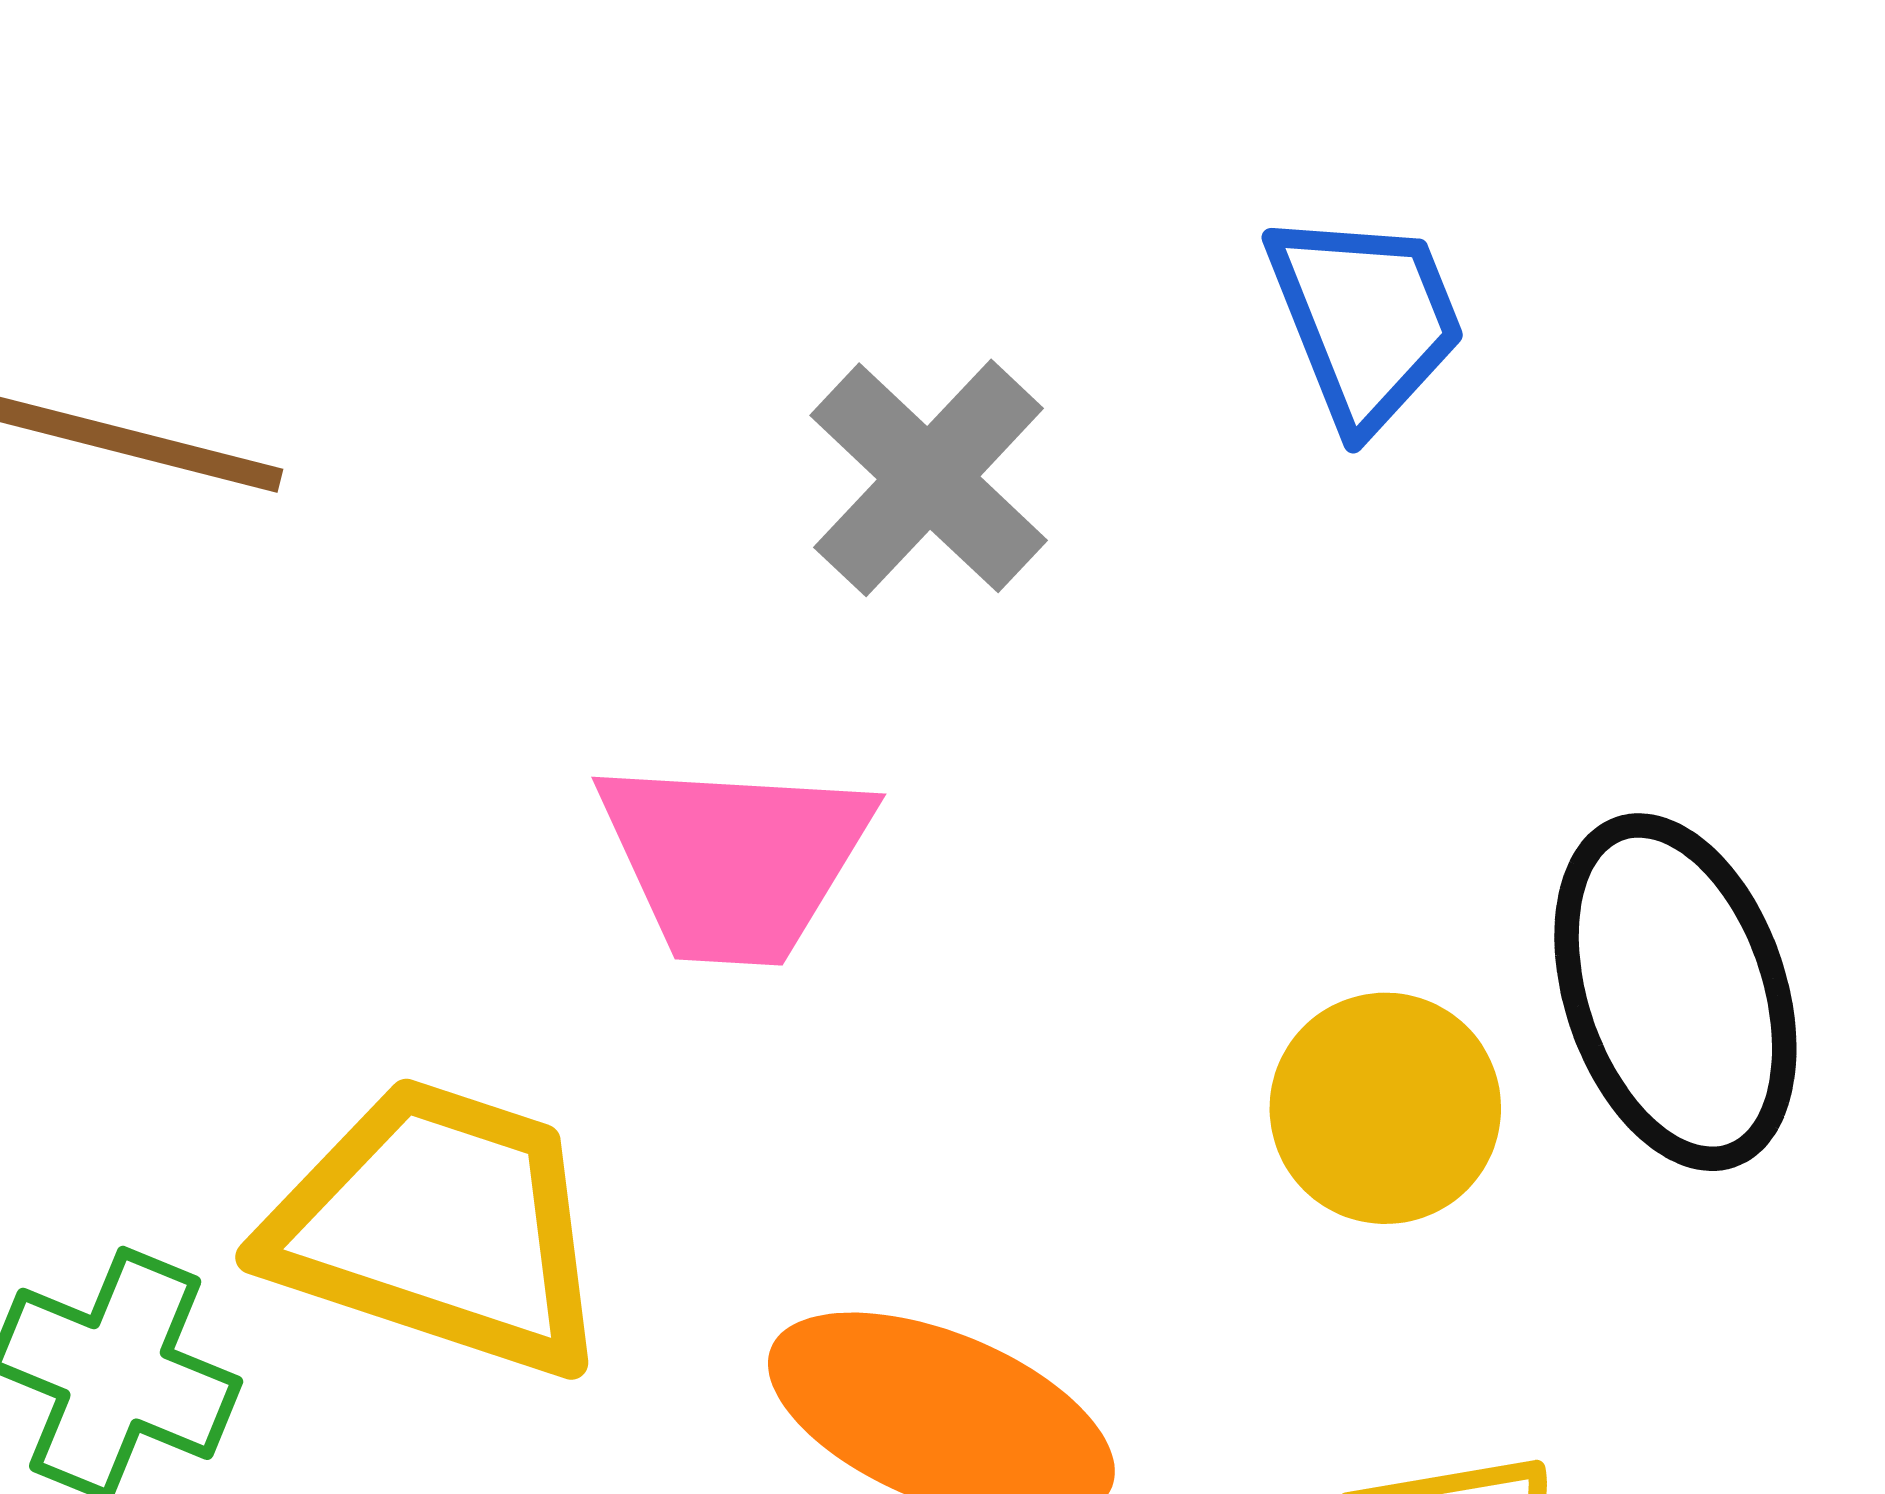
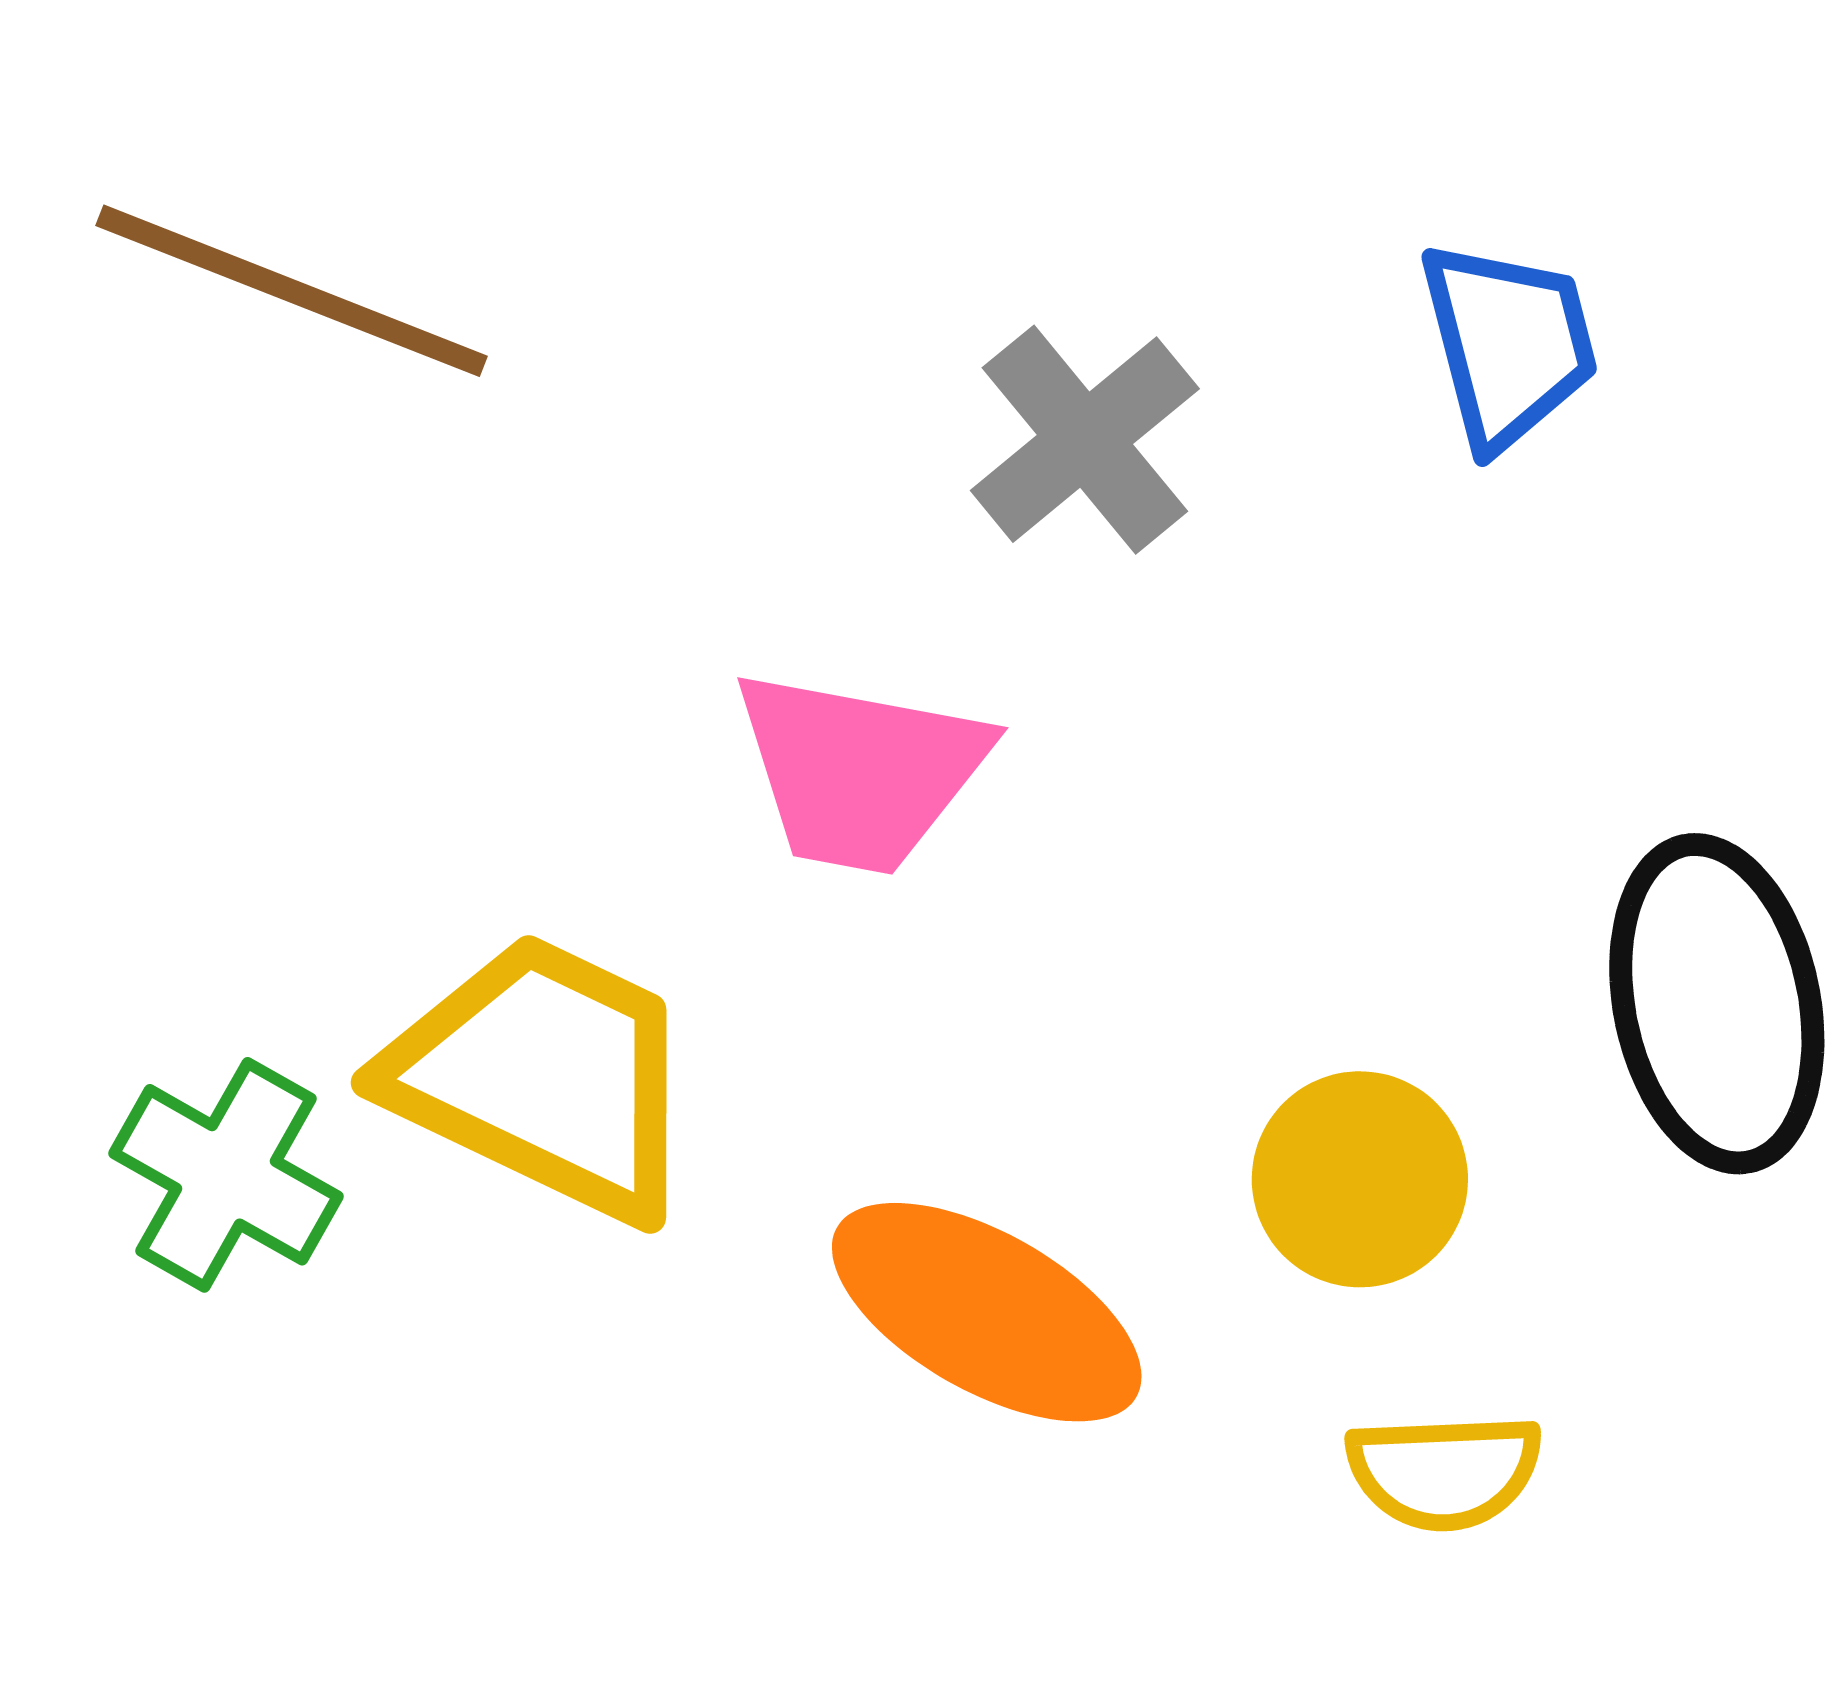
yellow circle: (1385, 1108) -> (1360, 1179), moved

